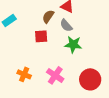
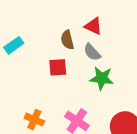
brown semicircle: (48, 16) -> (67, 40), turned -48

